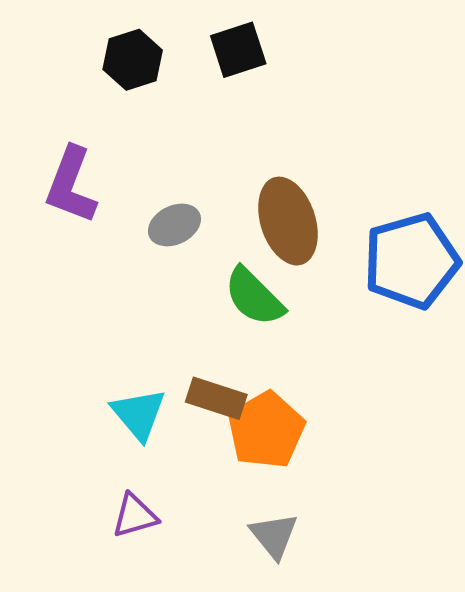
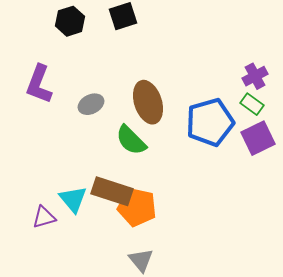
brown rectangle: (216, 398) -> (112, 191), size x1.4
orange pentagon: (266, 430) -> (137, 207), turned -30
purple triangle: (135, 516) -> (44, 217), moved

